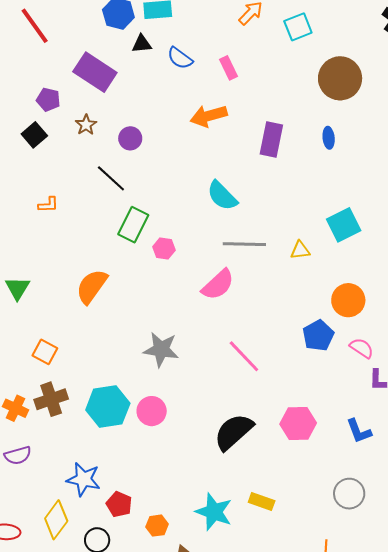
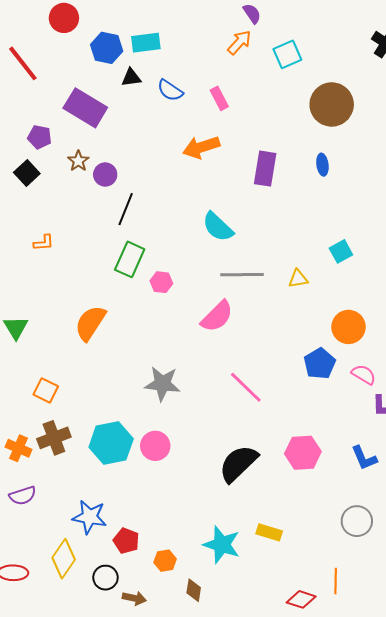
purple circle: (130, 138) -> (105, 175), moved
black line: (111, 178) -> (126, 209), moved, turned 72
cyan square: (344, 225) -> (341, 251), size x0.7

